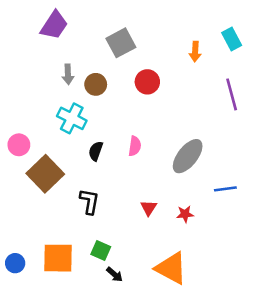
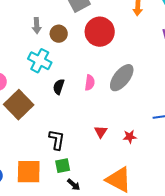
red circle: (147, 82) -> (100, 32), size x1.5
gray ellipse: (188, 156) -> (122, 78), moved
black L-shape: (89, 201) -> (57, 140), moved
green square: (101, 251) -> (63, 166), turned -35

